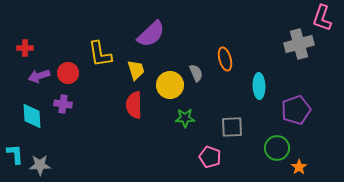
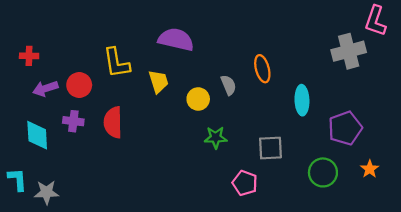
purple semicircle: (151, 34) -> (176, 40), turned -124
yellow circle: (170, 85) -> (198, 99), size x0.7
red semicircle: (134, 105) -> (113, 122), moved
orange star: (299, 167) -> (370, 169), moved

